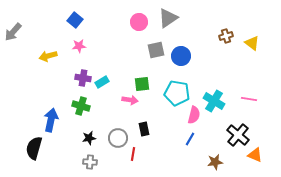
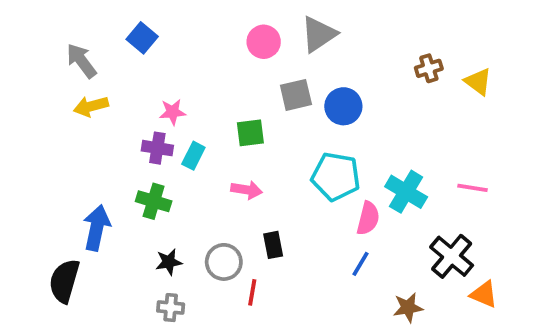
gray arrow: (13, 32) -> (81, 61), moved, turned 102
pink star: (79, 46) -> (173, 112), moved
cyan rectangle: (102, 82) -> (193, 156), turned -32
green square: (142, 84) -> (250, 133), moved

